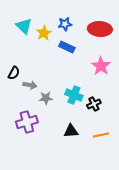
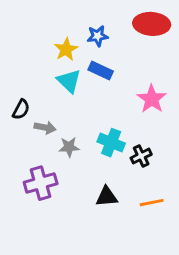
cyan triangle: (24, 26) -> (69, 81), moved
red ellipse: (100, 29) -> (152, 24), moved

